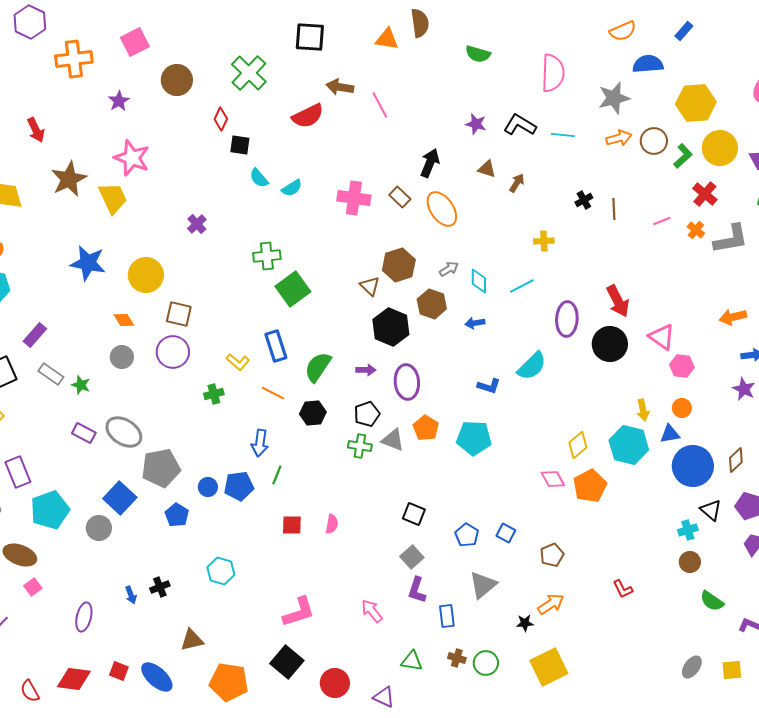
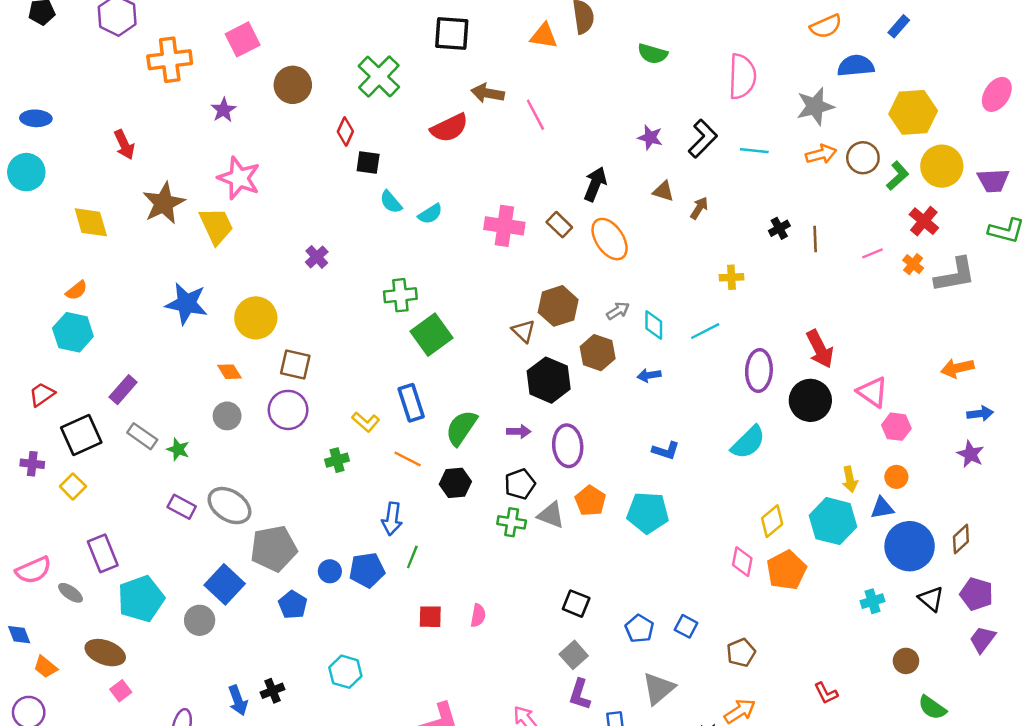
black L-shape: (520, 125) -> (703, 139), turned 104
cyan semicircle: (532, 366) -> (748, 442), moved
pink diamond: (553, 479) -> (742, 562), turned 40
cyan cross: (688, 530) -> (872, 601), moved
blue arrow: (131, 595) -> (238, 700), size x1.4

